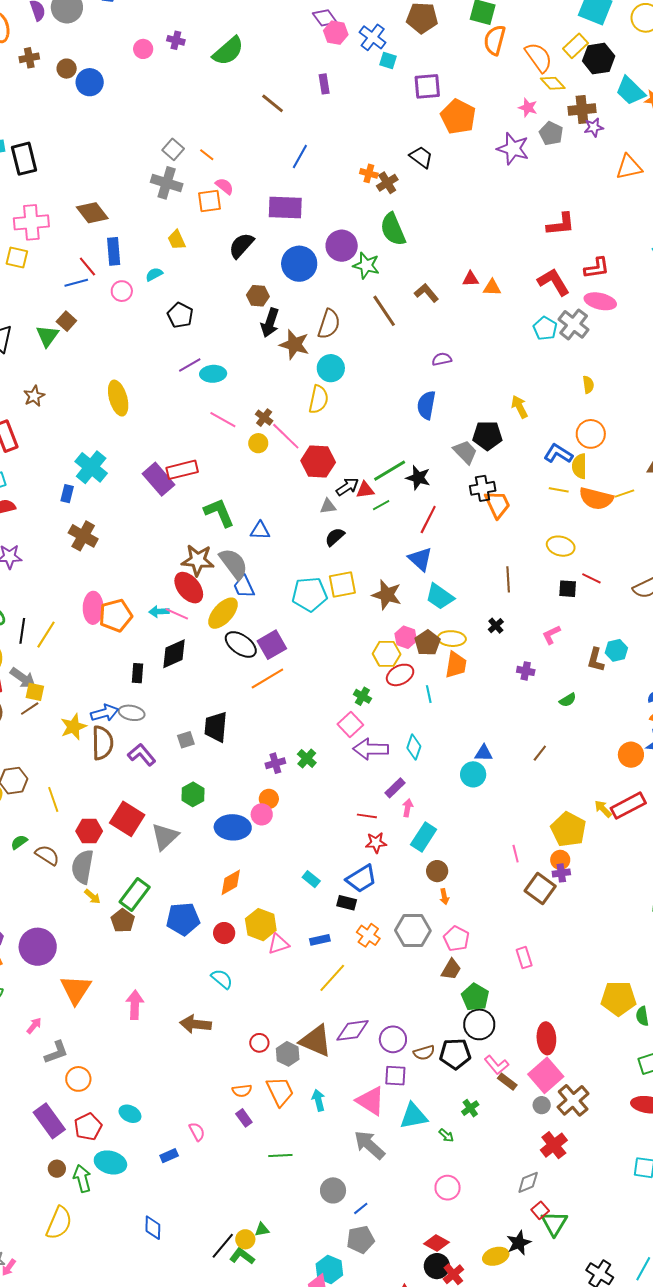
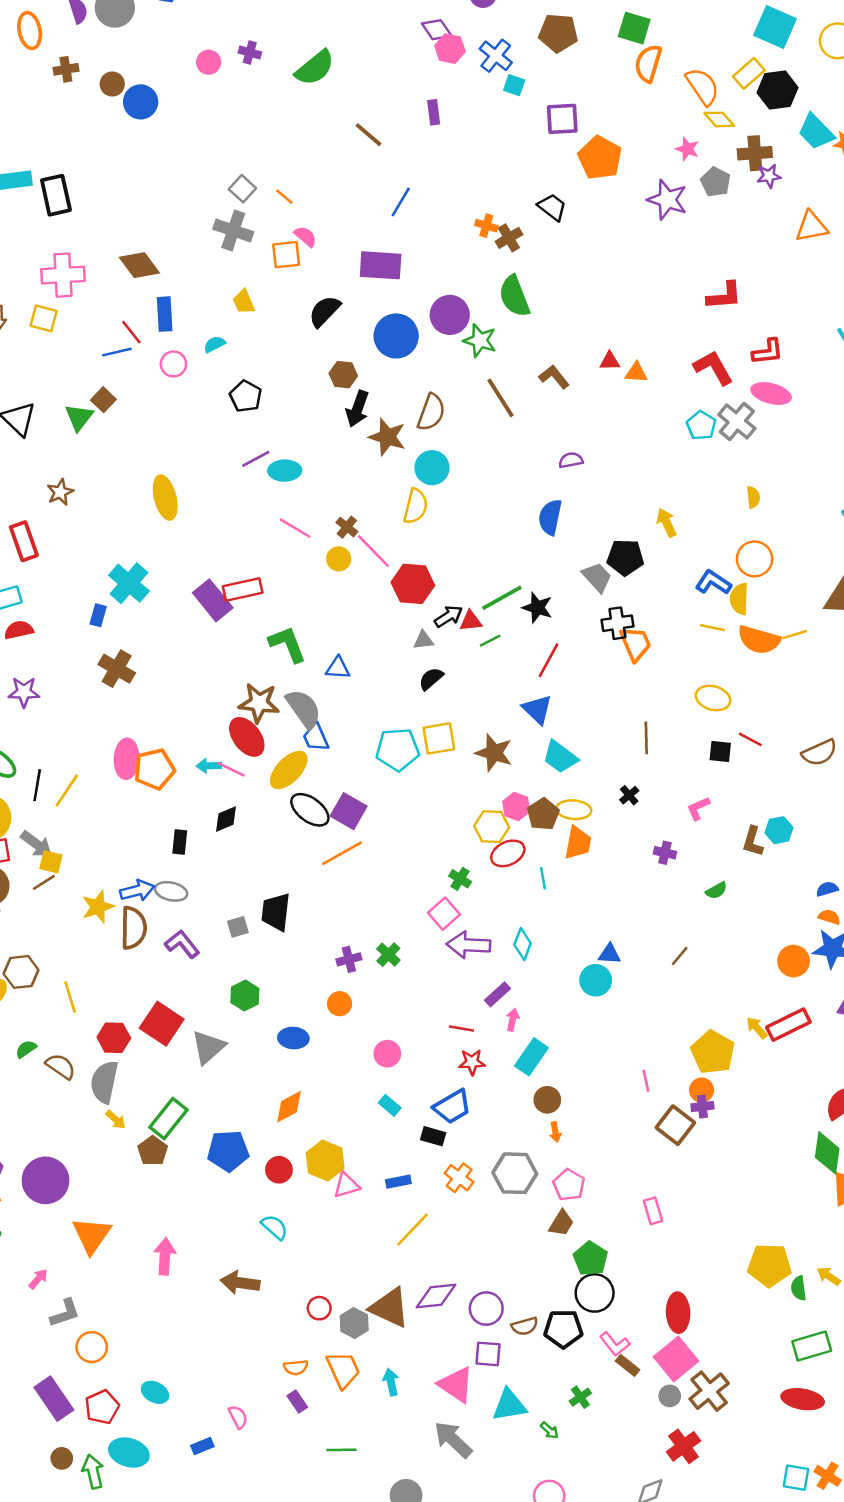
purple square: (272, 645) -> (349, 811), turned -32
black diamond: (174, 654) -> (226, 819), size x0.7
pink circle: (262, 814) -> (387, 1054), moved
blue ellipse: (233, 827) -> (293, 1038), size x0.7

